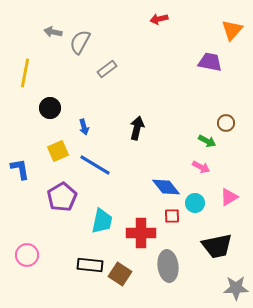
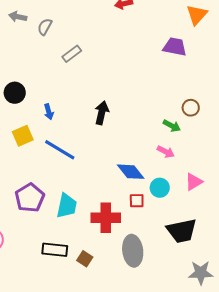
gray semicircle: (80, 42) -> (45, 27), size x0.7
purple pentagon: (62, 197) -> (30, 198), moved
brown square: (120, 274) -> (85, 259), size x0.7

